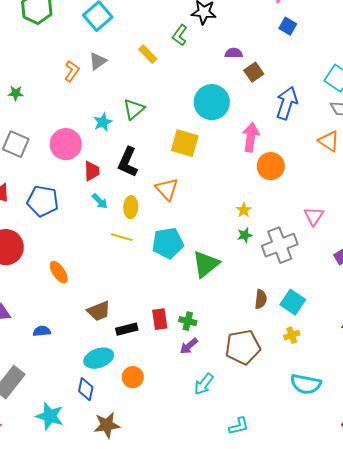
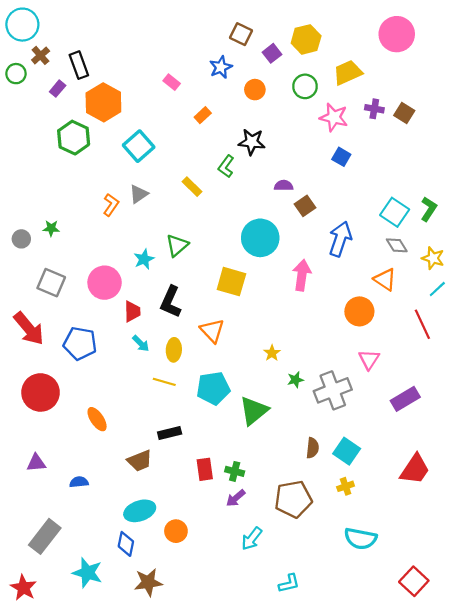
orange circle: (271, 166) -> (359, 311), moved
yellow star: (244, 210) -> (272, 353), moved
black rectangle: (127, 329) -> (170, 433), moved

